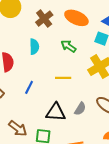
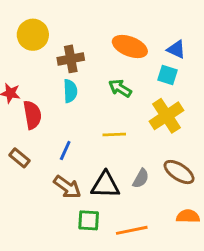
brown cross: (44, 19) -> (71, 59), moved, turned 30
brown arrow: (18, 128) -> (67, 187), moved

